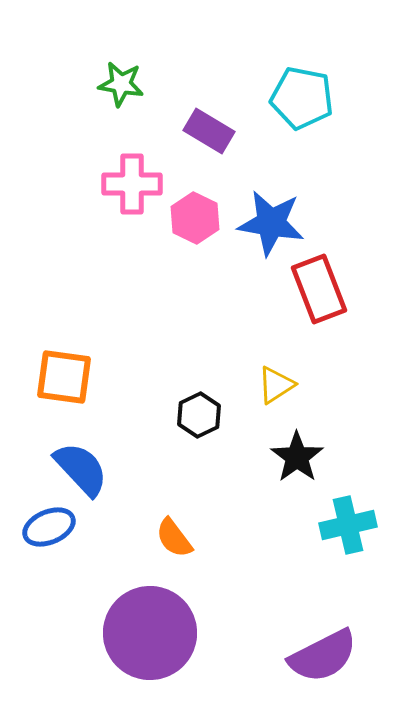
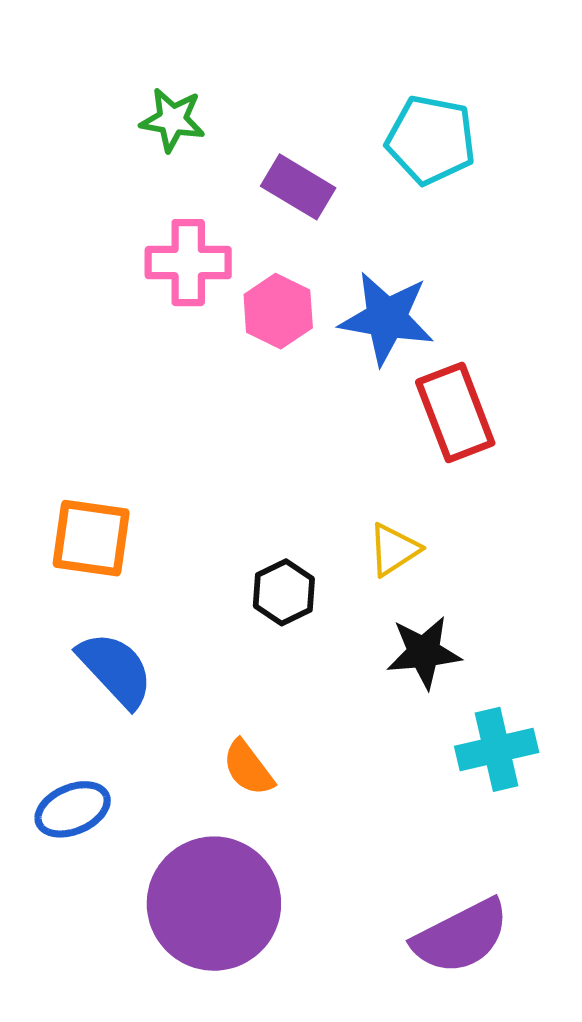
black star: (297, 457) -> (424, 652), turned 30
blue ellipse: (49, 527) -> (73, 809), moved

